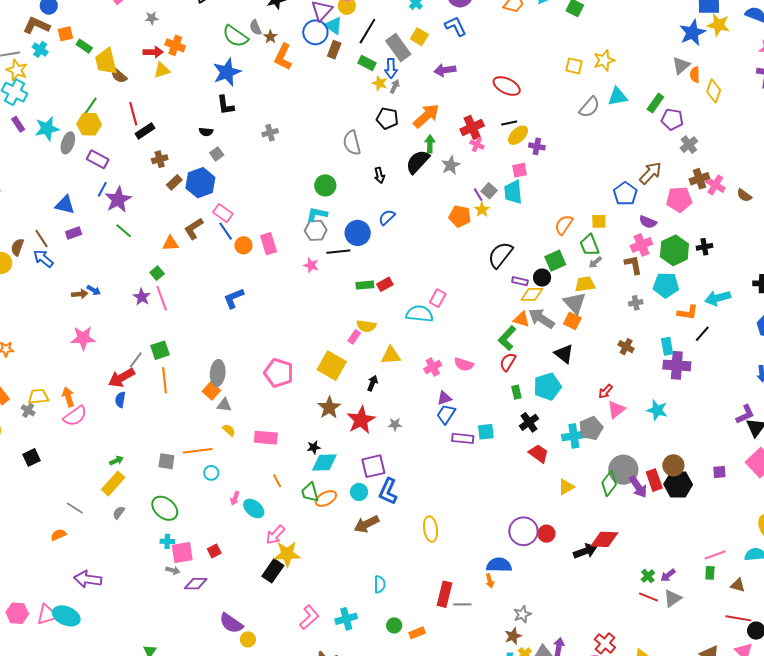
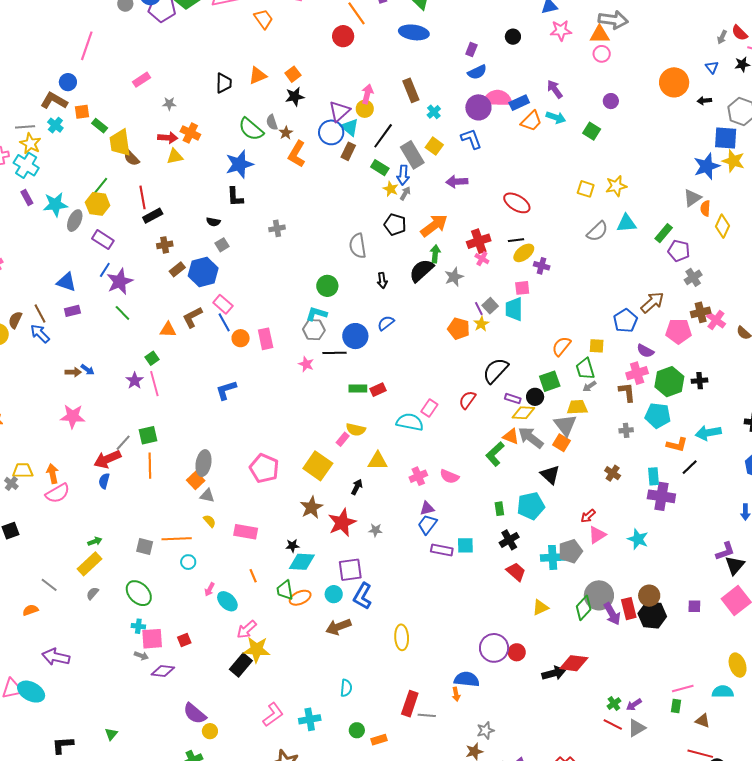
red semicircle: (508, 362) -> (467, 400), moved

